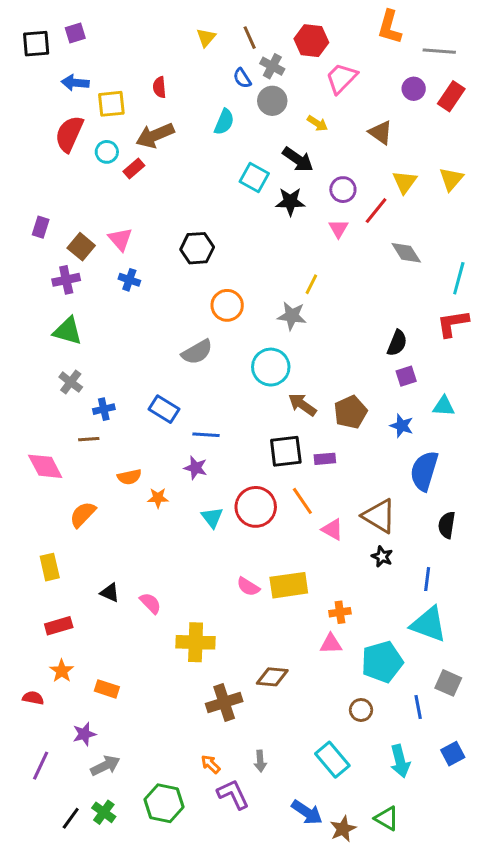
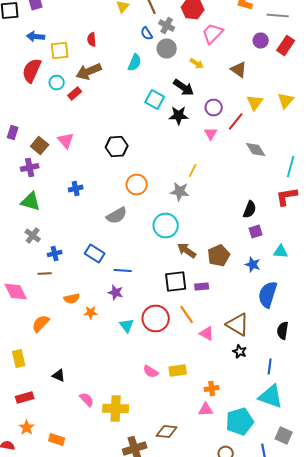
blue cross: (129, 280) -> (76, 188), moved, turned -32
yellow rectangle: (289, 585) -> (178, 370), size x0.7
pink semicircle: (150, 603) -> (87, 400), moved

